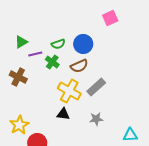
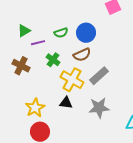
green cross: (52, 62) -> (53, 60), moved
gray star: (96, 119) -> (99, 108), size x1.5
yellow star: (19, 125) -> (35, 108), moved

